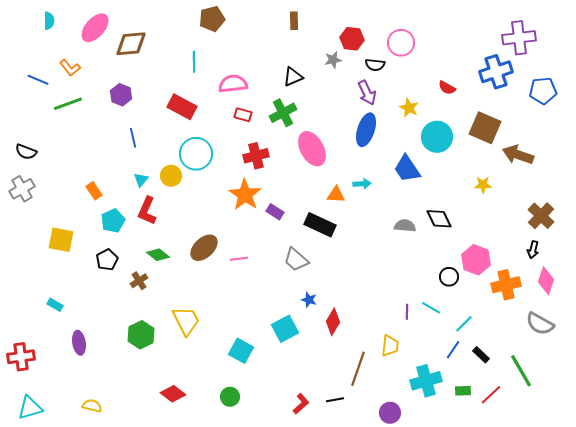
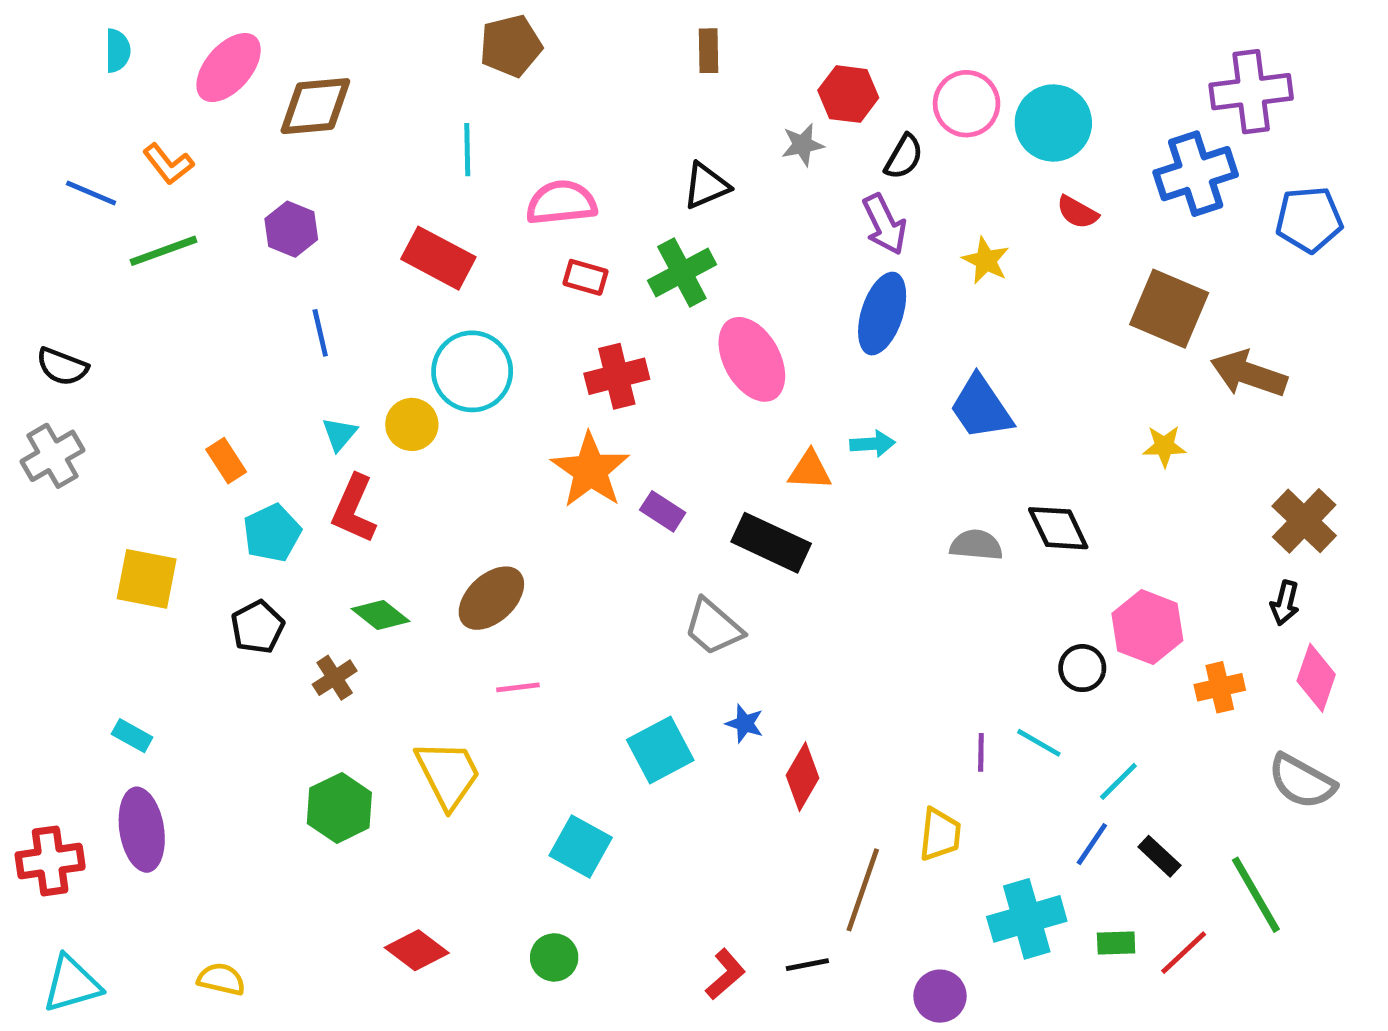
black semicircle: (375, 65) -> (904, 157), turned -66
cyan circle: (437, 137) -> (1053, 123), moved
pink line: (239, 259) -> (518, 687), moved
orange cross: (506, 285) -> (1220, 687), size x0.7
cyan square: (285, 329) -> (660, 750), moved
purple ellipse: (79, 343) -> (142, 830), moved, size x1.4

